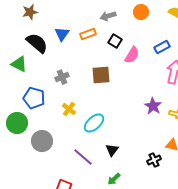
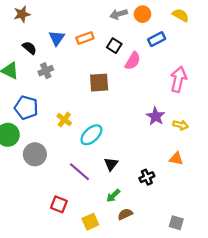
gray arrow: (108, 16) -> (119, 14), moved
black semicircle: (37, 43) -> (29, 48), size x0.6
blue rectangle: (162, 47) -> (157, 39), moved
gray cross: (62, 77) -> (46, 71), moved
black cross: (154, 160) -> (147, 177), moved

